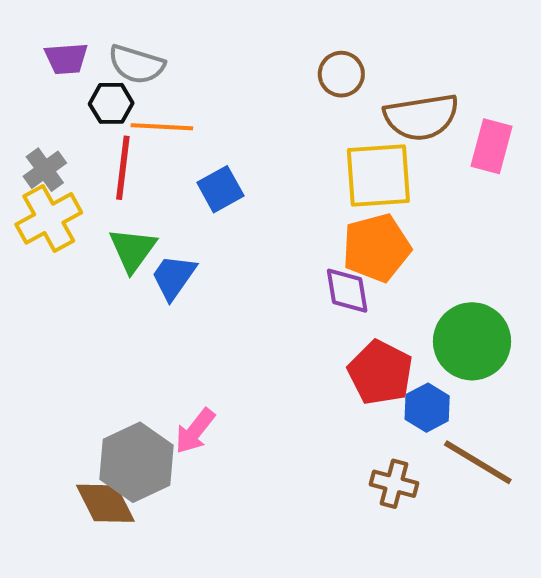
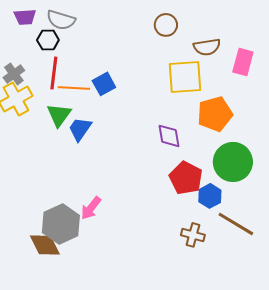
brown semicircle: (421, 117) -> (207, 47), size x0.7
orange line: (162, 127) -> (74, 88), moved
orange pentagon: (376, 248) -> (215, 114), moved

